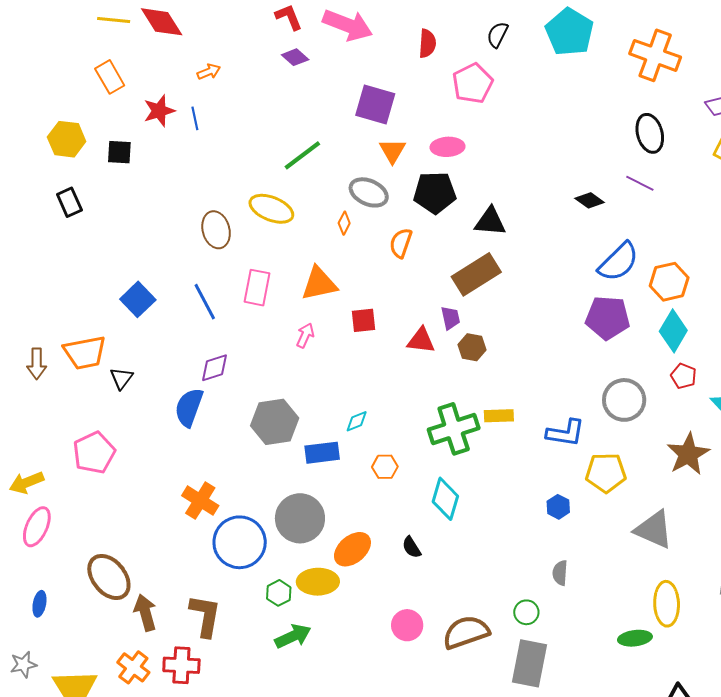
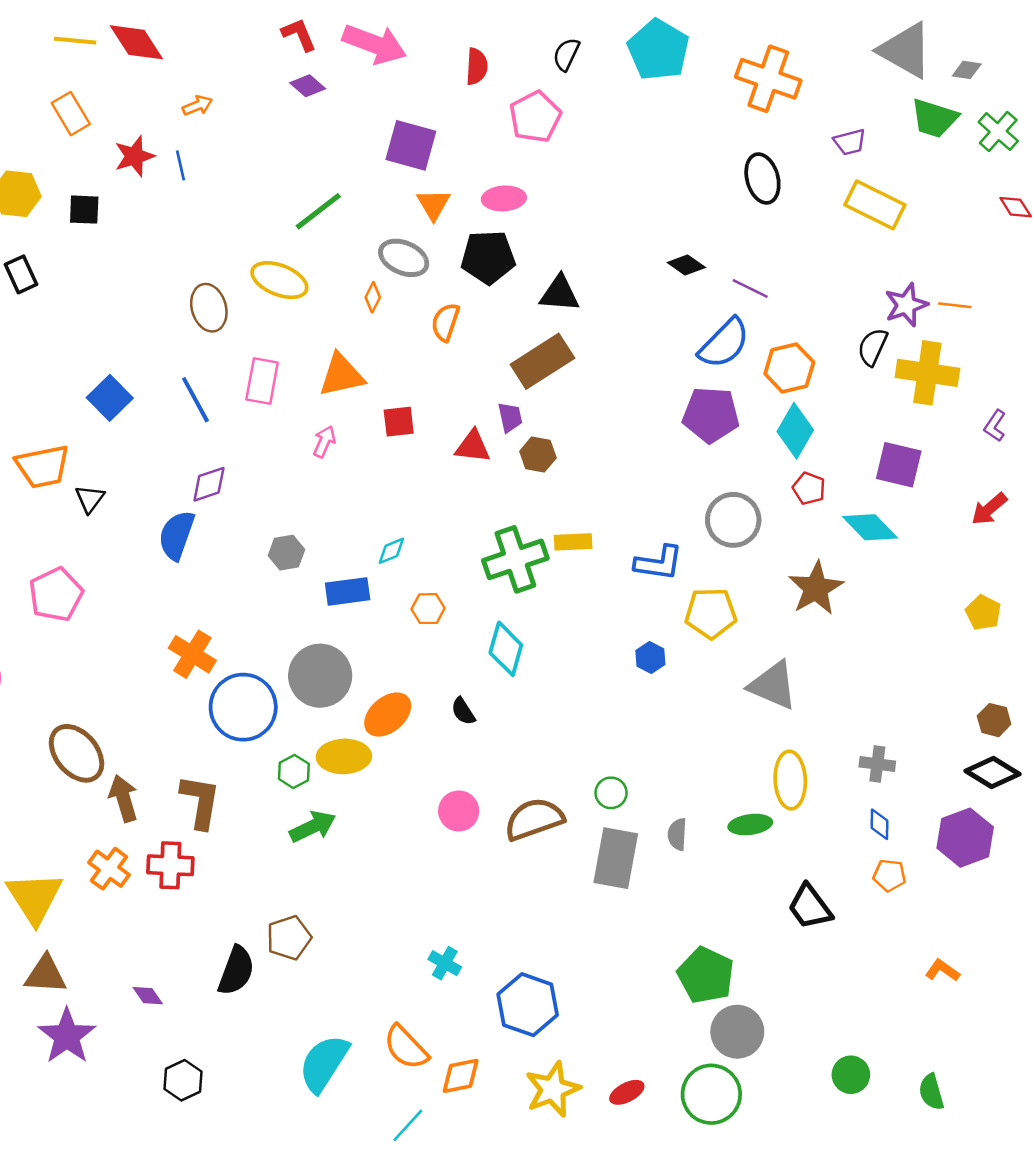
purple line: (640, 183) -> (750, 288), moved
gray hexagon: (275, 422) -> (286, 553), size x0.6
gray semicircle: (560, 573) -> (677, 834), moved

